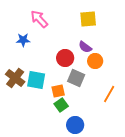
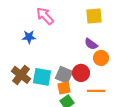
red circle: (65, 58) -> (81, 73), moved
gray square: (76, 78) -> (64, 75), moved
orange line: (109, 94) -> (96, 91), moved, turned 60

